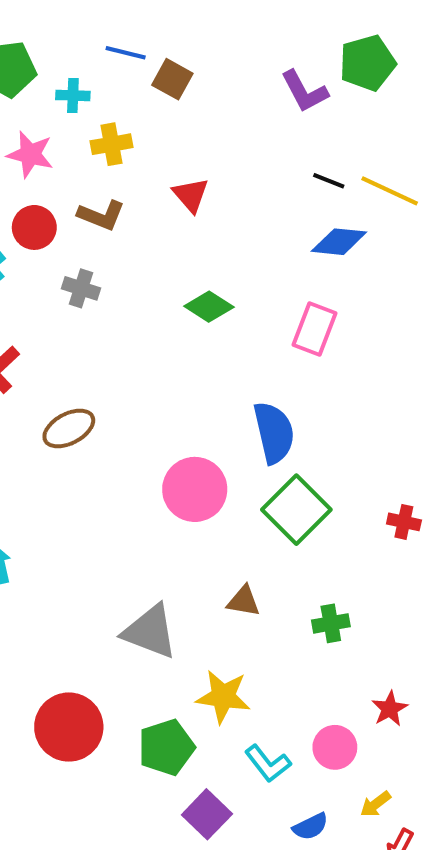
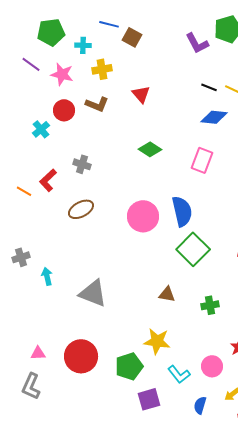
gray cross: (81, 288) -> (82, 164), moved
pink circle: (195, 489) -> (143, 216), moved
gray triangle: (150, 632) -> (93, 293), moved
purple square: (207, 814) -> (149, 399), turned 30
blue semicircle: (310, 827) -> (200, 405), turned 132

